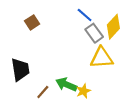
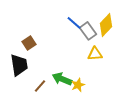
blue line: (85, 15) -> (74, 23), moved
brown square: (32, 22) -> (29, 43), moved
yellow triangle: (102, 58) -> (95, 54), size x0.7

